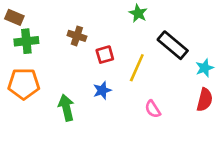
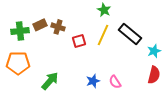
brown rectangle: (14, 17) -> (40, 25), moved, turned -48
yellow line: (137, 68) -> (103, 35), moved
blue star: (102, 90) -> (93, 81), moved
green arrow: (66, 108) -> (50, 81), turned 54

